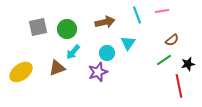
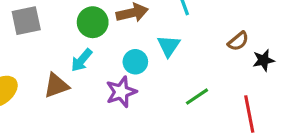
green circle: (67, 29) -> (93, 22), moved
green line: (164, 60) -> (197, 97), moved
black star: (188, 64) -> (264, 60), moved

